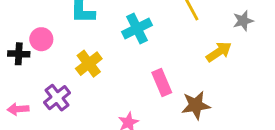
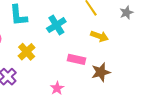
yellow arrow: (219, 52) -> (99, 36), moved, turned 60
pink rectangle: (162, 82) -> (77, 59), turned -48

